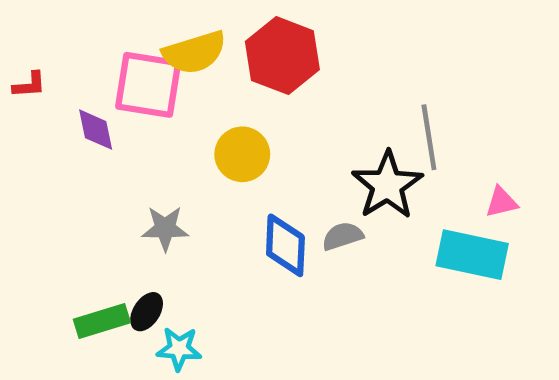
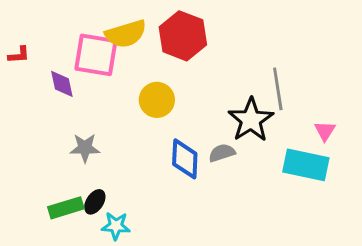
pink triangle: (501, 202) -> (325, 131), turned -45
gray star: (165, 228) -> (85, 148), moved

